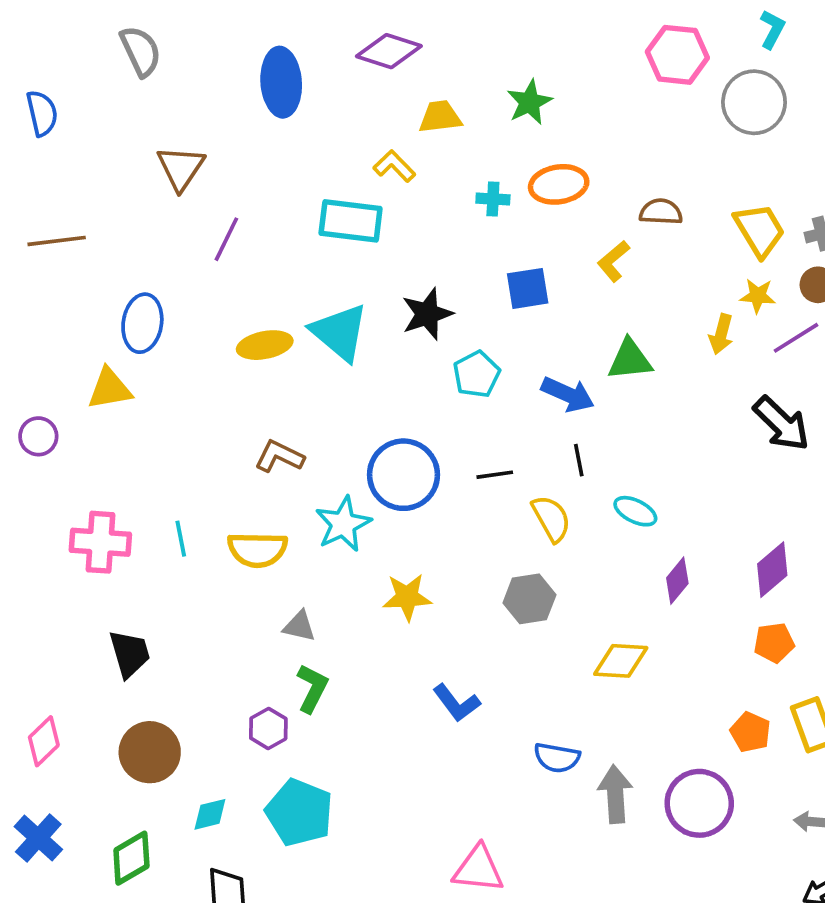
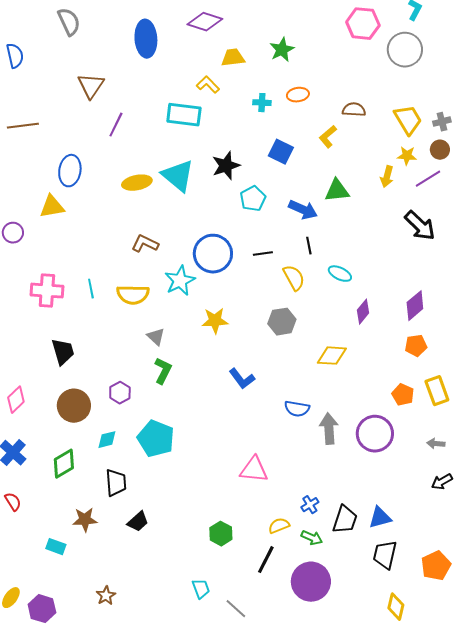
orange ellipse: (559, 184) -> (298, 95), size x0.7
blue square: (528, 288) -> (281, 152), turned 35
gray triangle: (299, 626) -> (156, 337), turned 30
purple hexagon: (268, 728) -> (120, 393), moved

